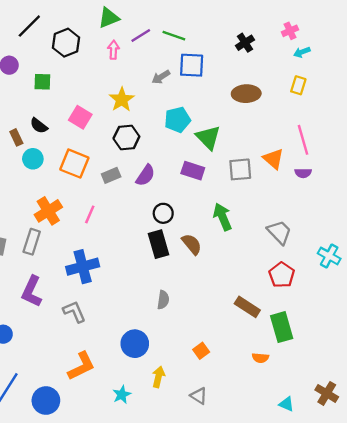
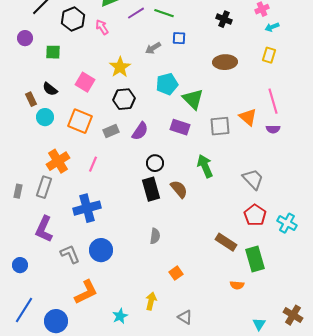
black cross: (245, 43) -> (224, 19), turned -35
pink arrow: (113, 50) -> (102, 27), moved, turned -35
blue square: (192, 65) -> (179, 38), size x0.6
cyan cross: (329, 256) -> (287, 223), moved
gray L-shape: (74, 312) -> (70, 254), moved
blue circle: (135, 344) -> (101, 250), moved
orange square: (201, 351) -> (176, 273), moved
cyan triangle: (286, 404) -> (259, 324), turned 40

